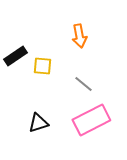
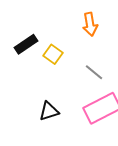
yellow square: (42, 66) -> (53, 54), turned 30

